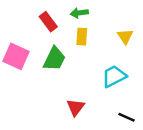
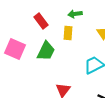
green arrow: (79, 13) -> (75, 14), moved

